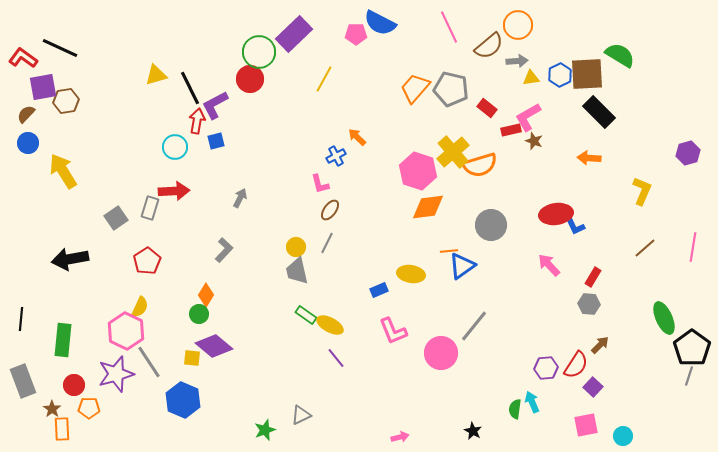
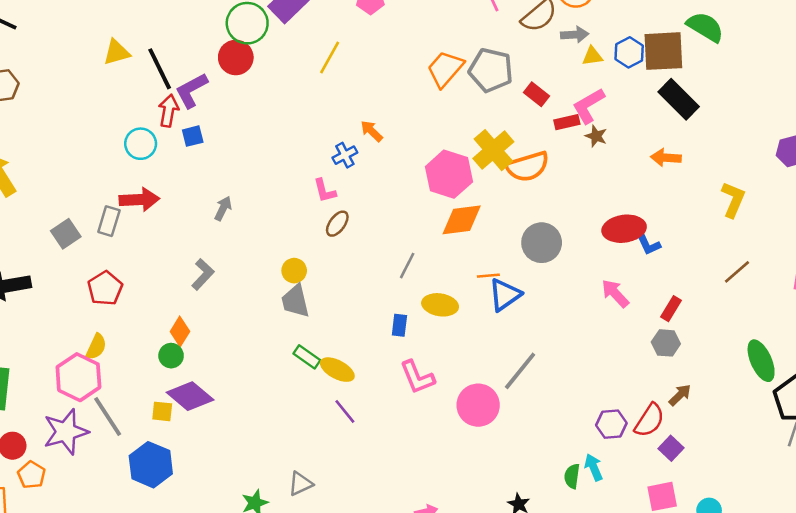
gray line: (327, 243) -> (407, 266), moved
blue rectangle: (379, 290) -> (399, 325), turned -60
orange pentagon: (89, 408) -> (31, 475), turned 30

